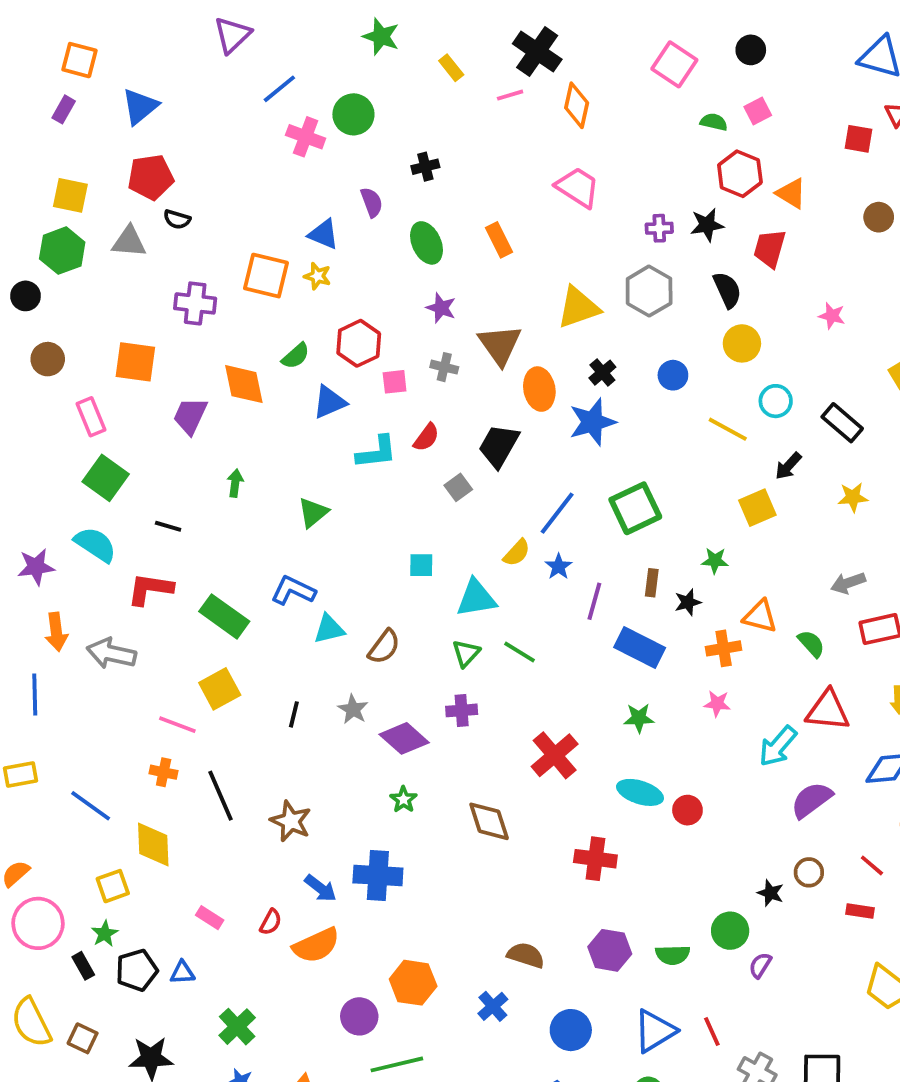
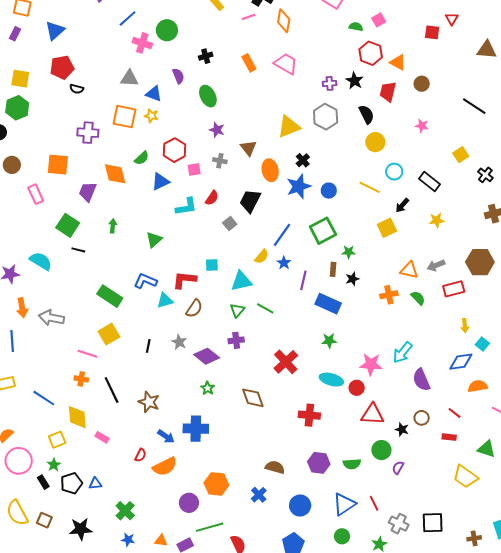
brown circle: (879, 217) -> (422, 84), moved
black star: (707, 225) -> (355, 81), turned -30
orange rectangle: (499, 240) -> (249, 63), moved
gray triangle: (129, 242) -> (129, 78), moved
brown triangle: (500, 345) -> (248, 148), size x0.7
blue circle: (673, 375) -> (329, 191), moved
green square: (106, 478) -> (68, 225), moved
green star: (715, 561) -> (349, 252), moved
red L-shape: (150, 589) -> (184, 280), moved
orange triangle: (760, 616) -> (409, 270), moved
orange cross: (724, 648) -> (389, 295), moved
pink star: (717, 704) -> (371, 364), moved, size x1.6
red triangle: (828, 710) -> (372, 414), moved
purple semicircle: (812, 800) -> (421, 380), turned -75
pink rectangle: (210, 918) -> (102, 437), moved

